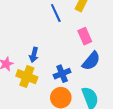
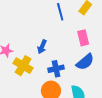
blue arrow: (34, 55) -> (42, 47), moved

